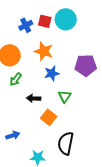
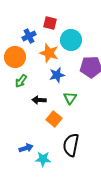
cyan circle: (66, 19) -> (71, 40), moved
blue cross: (26, 25) -> (29, 36), moved
blue arrow: (13, 135) -> (26, 148), moved

